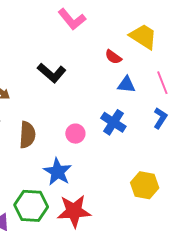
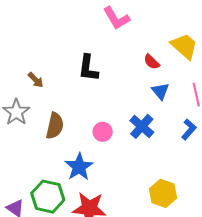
black L-shape: (52, 73) -> (88, 68), turned 48
blue triangle: (126, 85) -> (160, 91), turned 36

